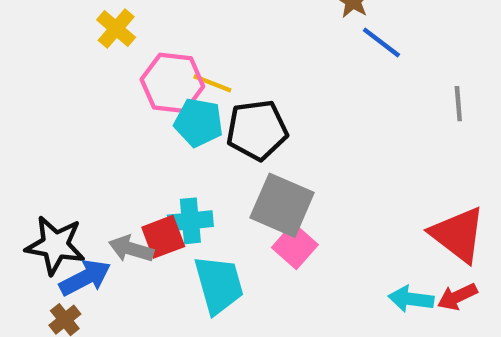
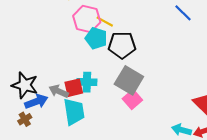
cyan trapezoid: (219, 285) -> (74, 112), moved

